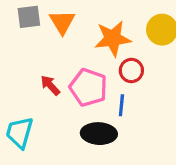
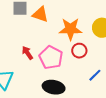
orange triangle: (62, 22) -> (40, 14), turned -48
blue line: (121, 105) -> (95, 75), moved, turned 32

